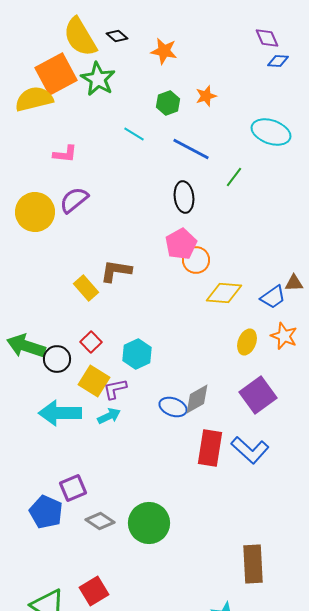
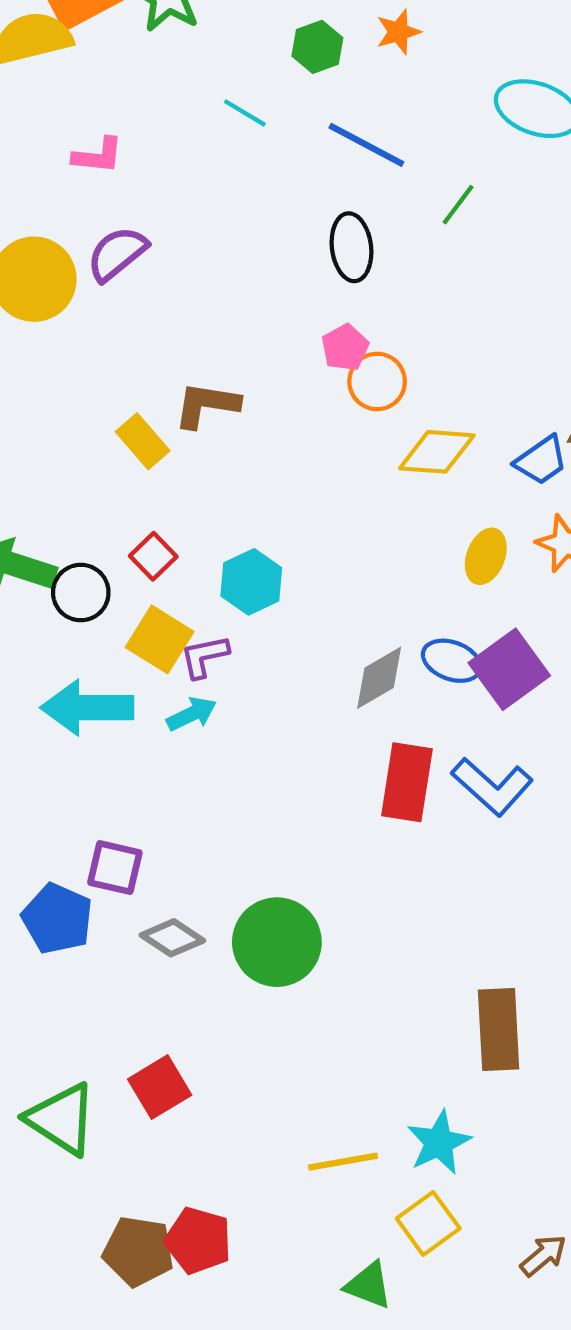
pink pentagon: (181, 244) -> (345, 347), size x0.7
blue ellipse: (173, 407) -> (452, 661), moved
purple square: (73, 488) -> (115, 868), turned 36

